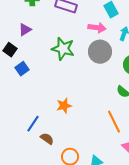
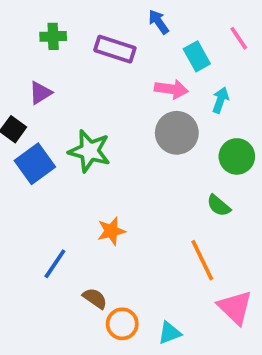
green star: (63, 49) -> (89, 151), moved
blue square: (22, 69) -> (35, 164), size x1.5
brown semicircle: (47, 139) -> (95, 298), moved

